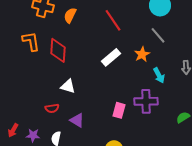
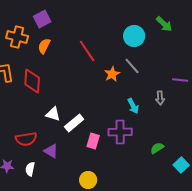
orange star: (142, 54) -> (112, 74), moved
white rectangle: (111, 57) -> (74, 123), moved
white triangle: (68, 86) -> (53, 114), moved
red semicircle: (52, 108) -> (26, 139), size x1.5

